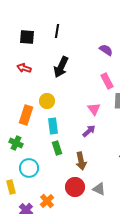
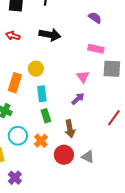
black arrow: (61, 67) -> (50, 35), turned -105
pink rectangle: (107, 81) -> (96, 49), turned -49
orange cross: (47, 201) -> (41, 141), moved

